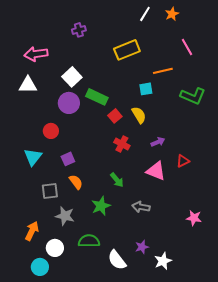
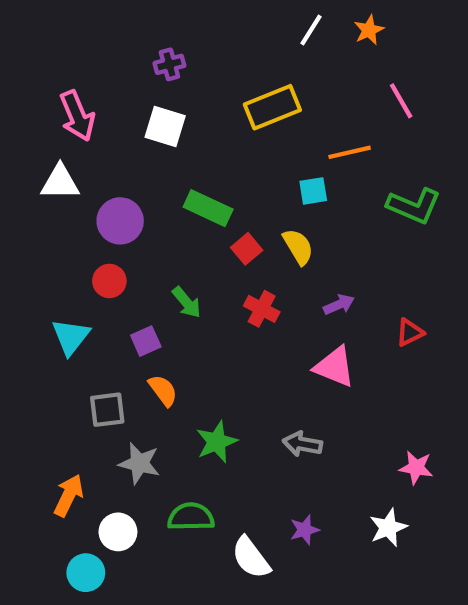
pink arrow: (36, 54) -> (77, 116), turned -105
white square: (72, 77) -> (165, 127), moved, turned -30
purple circle: (69, 103) -> (120, 221), moved
red triangle: (183, 161) -> (410, 332), moved
green arrow: (117, 180) -> (187, 302), moved
white star: (163, 261) -> (388, 528), moved

